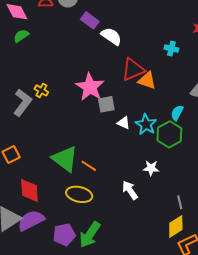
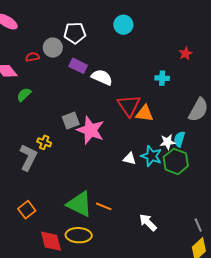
green semicircle: (21, 36) -> (24, 95), moved
red triangle: (133, 70) -> (129, 105), turned -30
gray square: (106, 104) -> (71, 120), moved
white star: (151, 168) -> (167, 142), moved
yellow ellipse: (79, 194) -> (79, 235), moved

